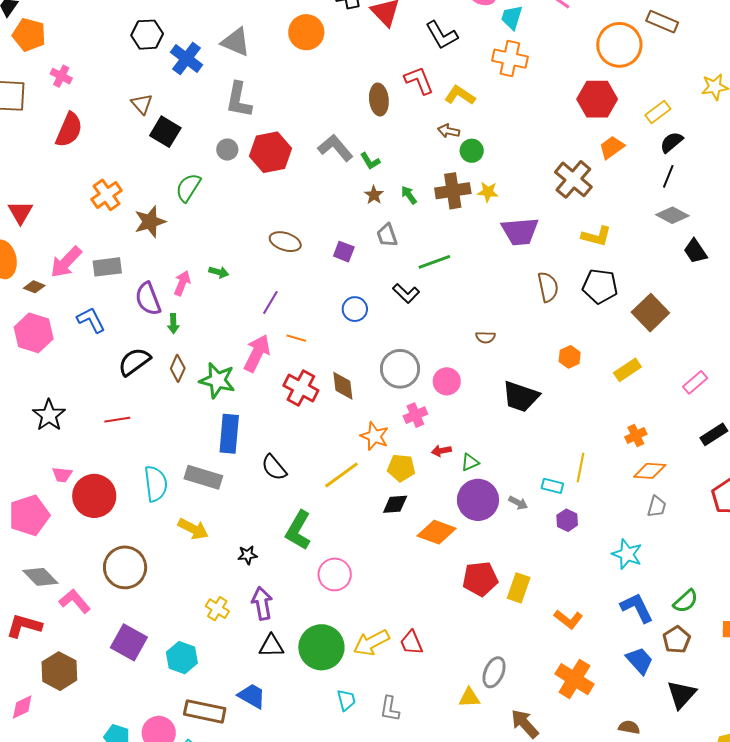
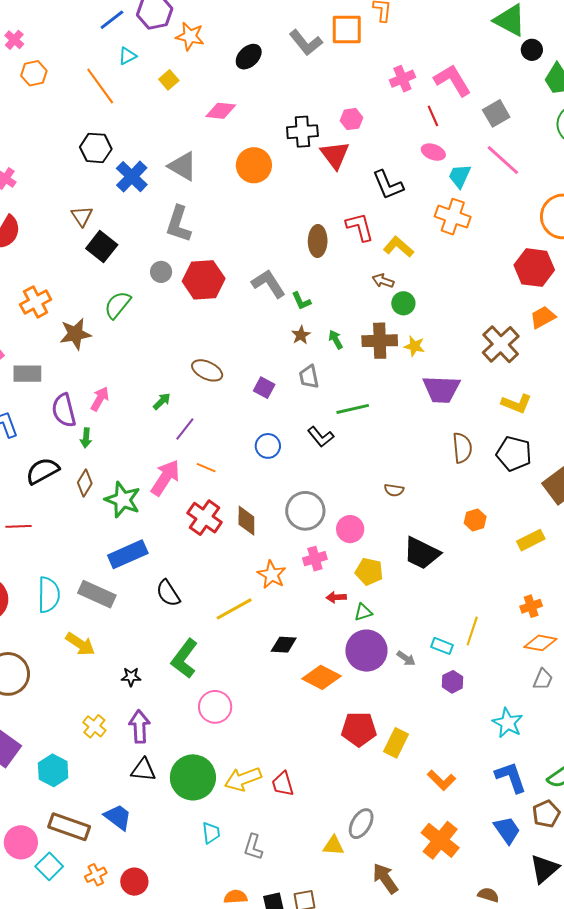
green arrow: (219, 272) -> (162, 401), moved, turned -66
blue rectangle: (229, 434) -> (128, 554), turned 54
yellow pentagon: (401, 468) -> (369, 572), moved

